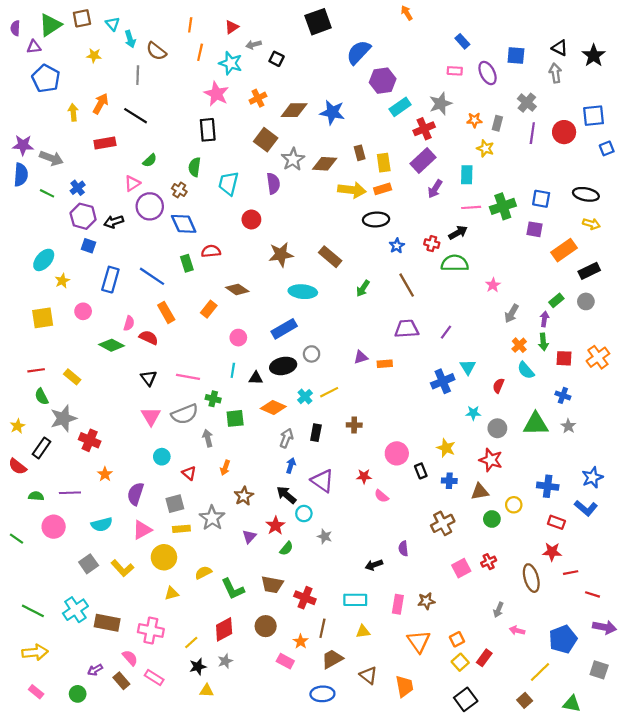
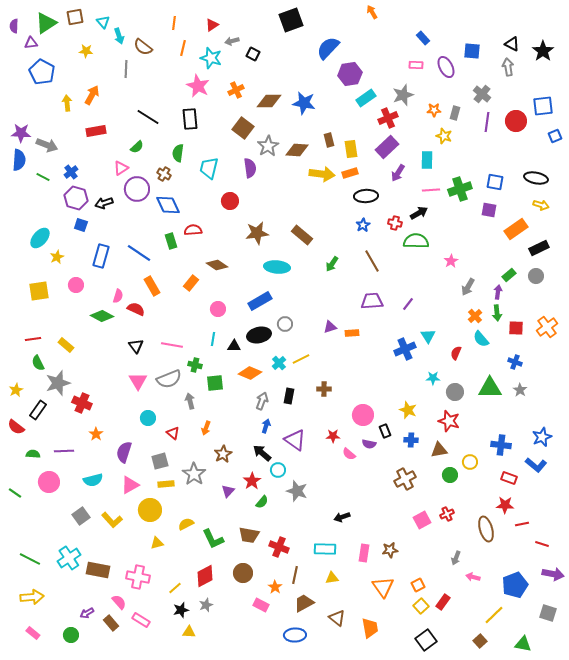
black line: (136, 116) -> (148, 117), moved
black ellipse: (376, 219) -> (366, 196), moved
gray star: (325, 536) -> (297, 491), size x1.5
purple semicircle: (403, 549) -> (369, 444), moved, turned -72

